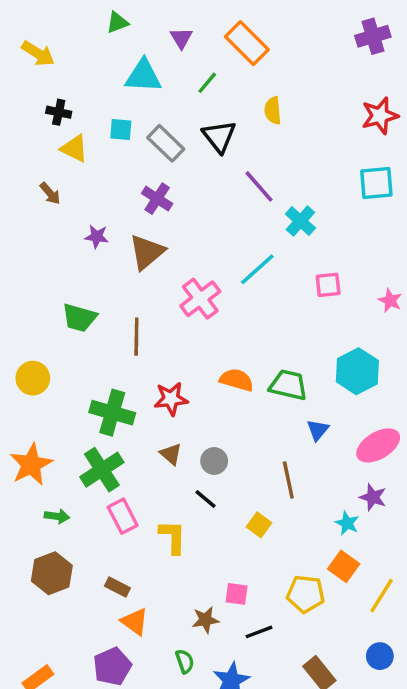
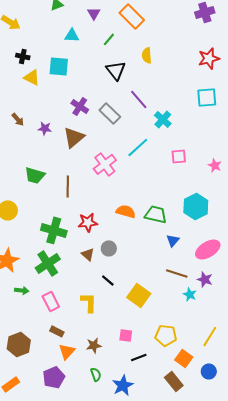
cyan triangle: (143, 76) -> (72, 35), size x0.7
cyan square: (121, 129) -> (59, 66), size x1.5
gray rectangle: (166, 143) -> (110, 113), moved
brown arrow: (50, 193) -> (18, 119), moved
gray circle: (214, 461) -> (109, 248), moved
brown line: (288, 480) -> (177, 273), moved, turned -60
pink rectangle: (123, 516) -> (51, 301), moved
yellow square: (259, 525) -> (139, 295), size x1.6
orange square: (344, 566) -> (184, 358), moved
brown hexagon: (52, 573) -> (19, 344), moved
brown star: (205, 620) -> (94, 345), moved
orange triangle: (135, 622) -> (67, 351), turned 36

